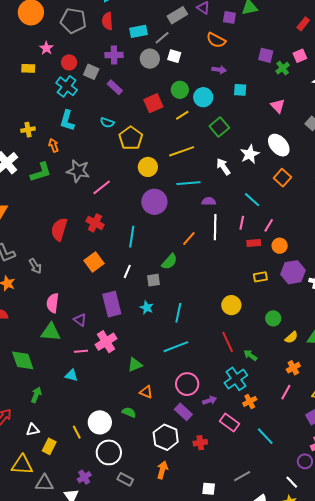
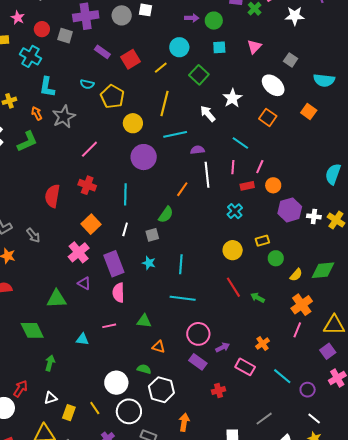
purple cross: (114, 55) -> (86, 16), size x1.4
cyan cross: (67, 86) -> (30, 56), moved
purple rectangle: (115, 87) -> (102, 52), moved
green circle: (180, 90) -> (214, 21), moved
cyan square: (240, 90) -> (219, 47), moved
pink triangle: (278, 106) -> (254, 47), turned 35
white ellipse: (279, 145) -> (273, 85), moved
yellow line: (182, 151) -> (164, 104), turned -50
gray star: (78, 171) -> (64, 117), moved, turned -30
yellow rectangle: (260, 277) -> (262, 241), moved
pink semicircle: (53, 303) -> (118, 293), moved
pink cross: (106, 342) -> (79, 252), moved
cyan line: (176, 347) -> (183, 298), turned 35
pink line: (81, 351) -> (109, 326), moved
green triangle: (135, 365) -> (144, 321), turned 35
orange cross: (293, 368) -> (302, 305), size x1.5
cyan cross: (236, 379) -> (235, 211), moved, size x0.7
yellow line: (77, 432) -> (95, 408), moved
white hexagon: (166, 437) -> (161, 390), moved
purple circle: (305, 461) -> (308, 390), moved

